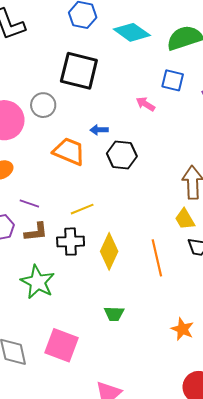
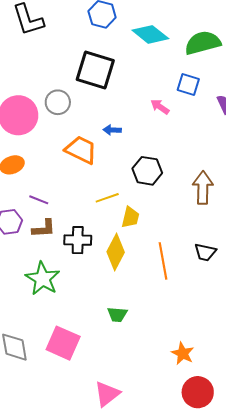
black hexagon: (122, 155) -> (147, 171), moved
yellow line: (82, 209) -> (107, 198), moved
yellow trapezoid: (185, 219) -> (130, 217), moved, turned -140
orange star: (182, 329) -> (183, 353), moved

